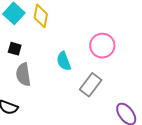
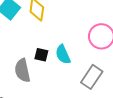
black square: (15, 49) -> (41, 55), moved

